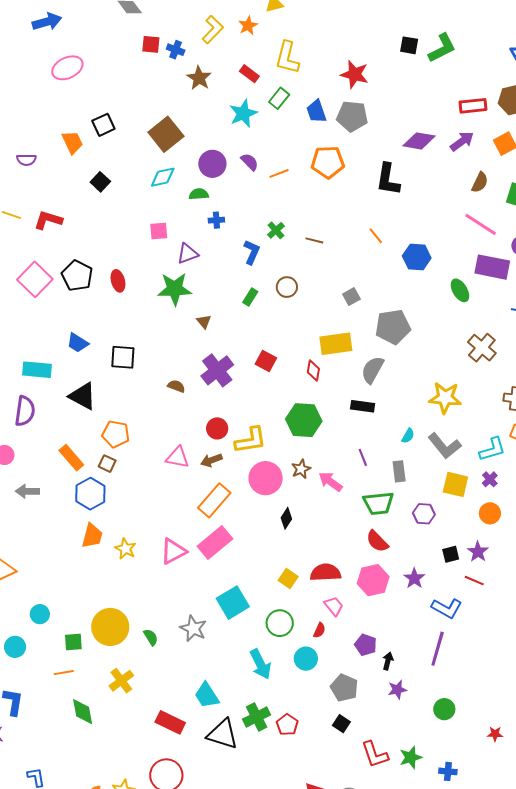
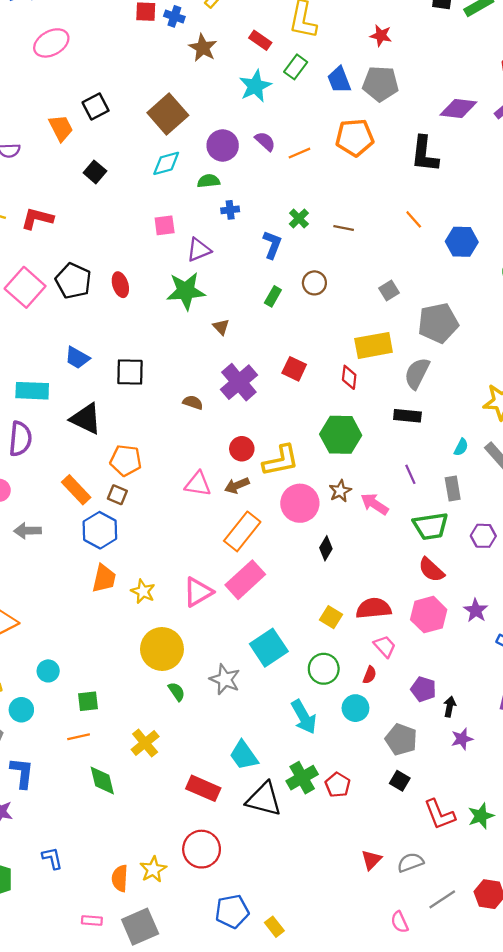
red star: (354, 74) -> (381, 35), size x0.7
yellow circle: (110, 627) -> (162, 649), moved

